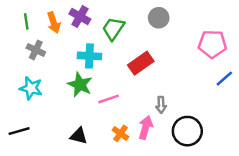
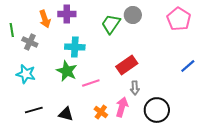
purple cross: (80, 17) -> (67, 14), turned -30
green line: (26, 21) -> (12, 30), moved
green trapezoid: (113, 28) -> (111, 24), moved
pink pentagon: (212, 44) -> (179, 19), moved, turned 30
red rectangle: (141, 63) -> (127, 65), moved
black line: (19, 131) -> (34, 110), moved

